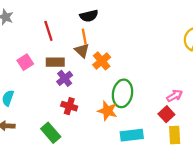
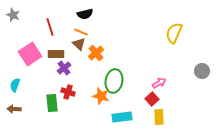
orange line: (84, 37) -> (81, 32), turned -56
pink square: (25, 62) -> (30, 54), size x1.6
green rectangle: (51, 133) -> (52, 103), moved, turned 36

